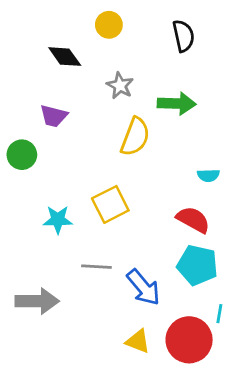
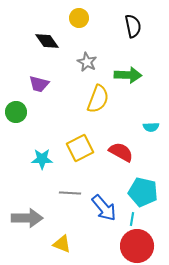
red semicircle: (193, 220) -> (121, 152), moved
cyan line: (219, 314) -> (132, 219), moved
yellow triangle: (138, 341) -> (62, 244), moved

